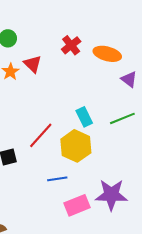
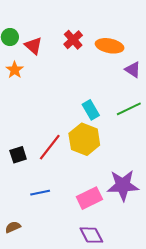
red triangle: (33, 64) -> (33, 46), moved
red line: (41, 135) -> (50, 147), moved
blue line: (57, 179) -> (40, 193), moved

